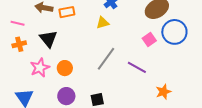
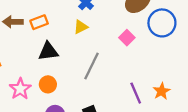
black triangle: (48, 39) -> (48, 51), moved, turned -48
pink square: (149, 40) -> (127, 38), moved
purple line: (137, 67) -> (136, 93), moved, turned 48

